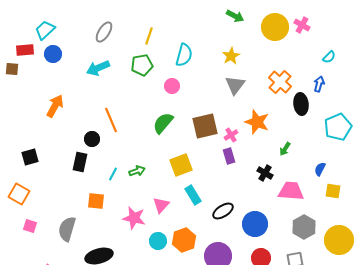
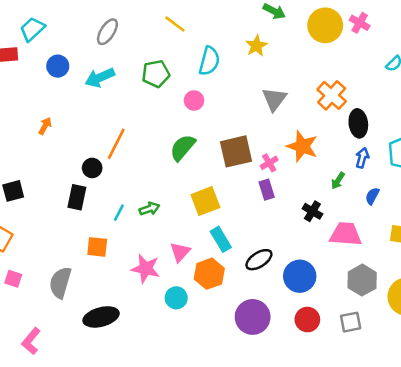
yellow line: (149, 36) -> (175, 24), moved, turned -72
blue circle: (53, 54) -> (58, 66), moved
yellow star: (231, 56) -> (256, 46), moved
blue arrow: (319, 84) -> (362, 158), moved
orange arrow: (55, 106) -> (45, 126), size x0.6
orange line: (111, 120) -> (116, 144), turned 50
blue semicircle: (320, 169) -> (372, 196), moved
orange hexagon: (184, 240) -> (209, 274), moved

